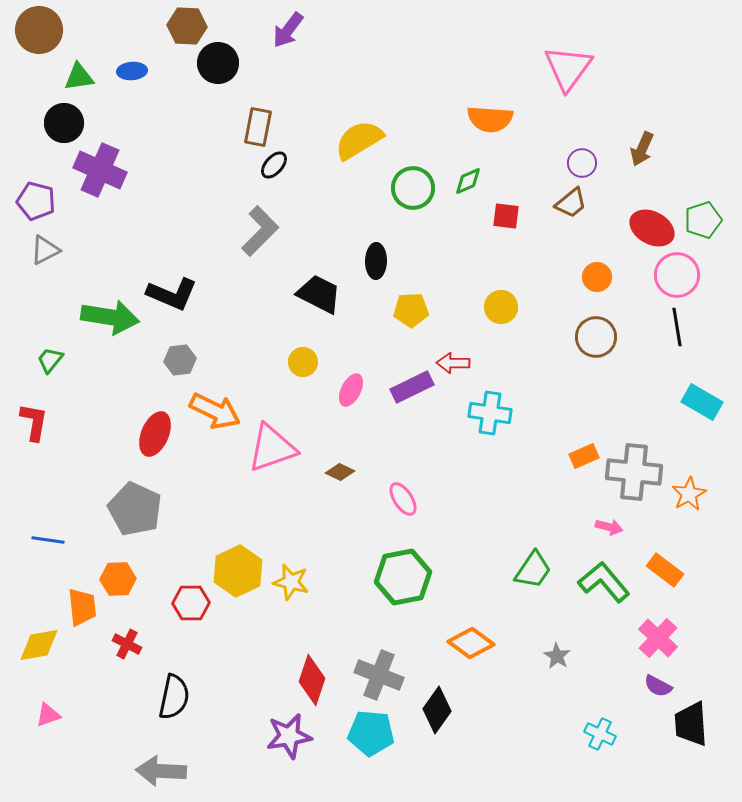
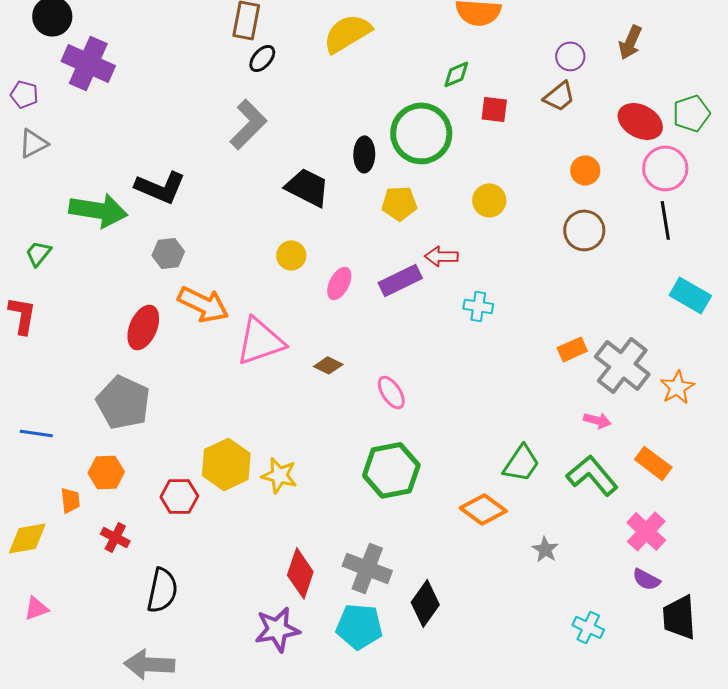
green circle: (413, 188) -> (421, 133), moved, size x1.4
purple pentagon: (36, 201) -> (24, 94), size x0.7
cyan cross: (490, 413) -> (478, 306), size x0.7
gray cross: (634, 472) -> (622, 365), turned 32
orange trapezoid: (82, 607) -> (70, 500), size x0.7
orange diamond: (471, 643) -> (483, 509), moved

